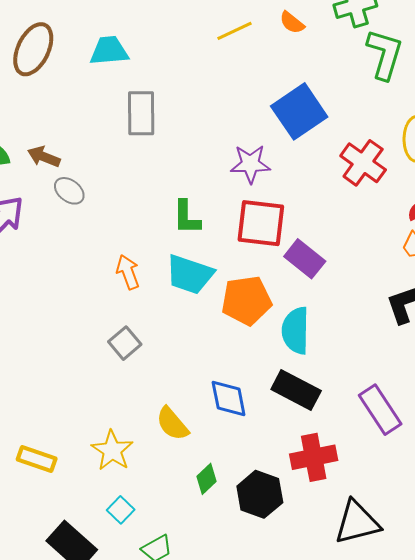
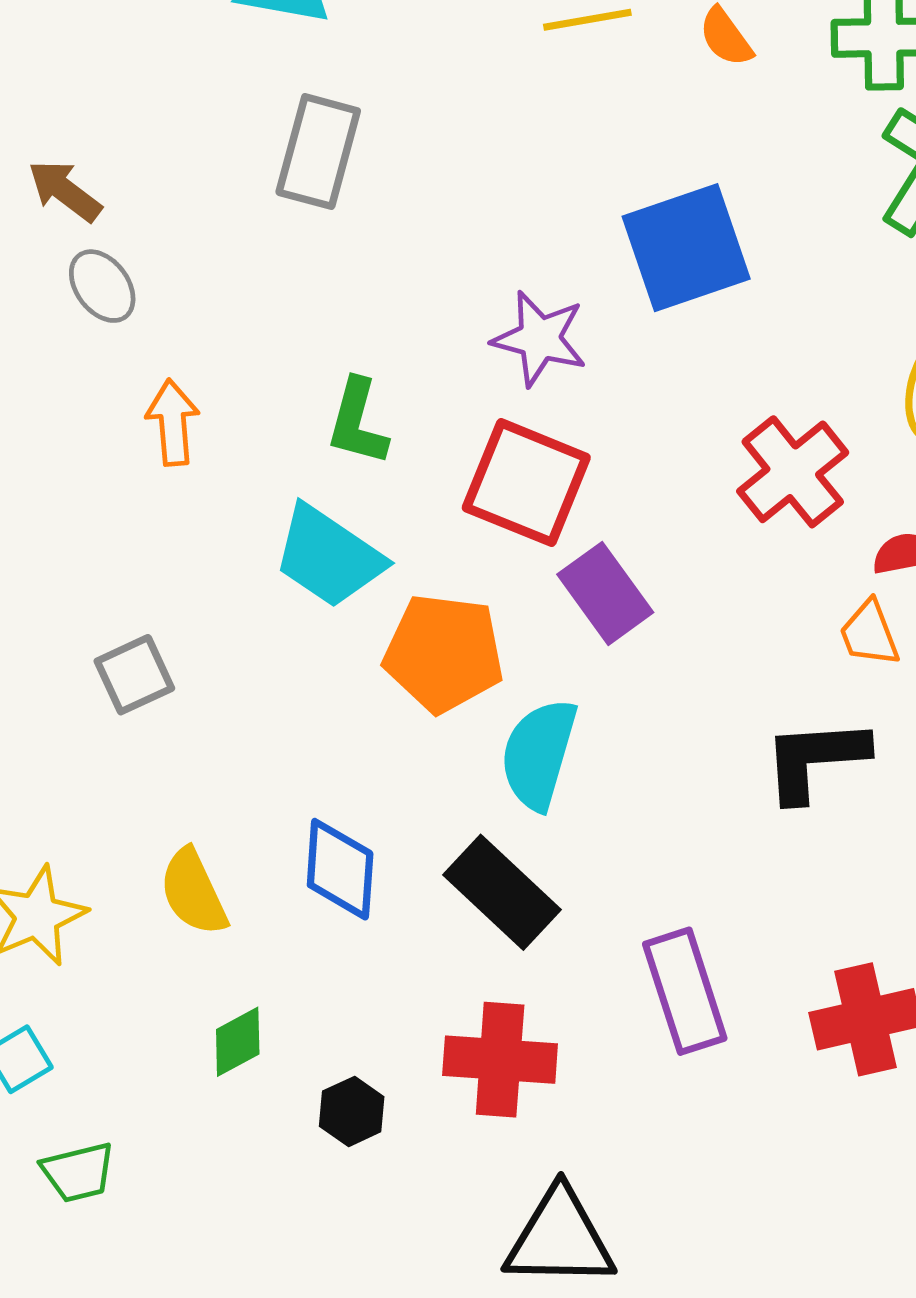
red cross: (363, 163) -> (793, 472), moved
orange arrow: (128, 272) -> (173, 422), moved
black hexagon: (260, 494) -> (352, 1111), size x0.6

